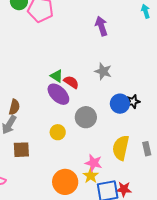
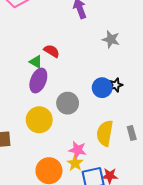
gray star: (103, 71) -> (111, 39), moved
red semicircle: (71, 82) -> (52, 51), moved
purple ellipse: (58, 94) -> (38, 81), turned 70
yellow circle: (58, 132) -> (39, 120), size x1.6

